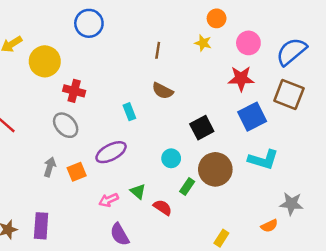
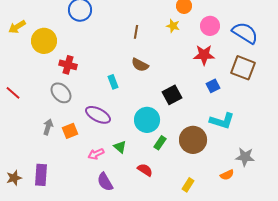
blue semicircle: (291, 52) -> (245, 33), turned 72
blue square: (252, 117) -> (213, 86), size x0.6
purple ellipse: (111, 152) -> (98, 115), turned 55
cyan circle: (171, 158) -> (147, 120), size x1.6
brown circle: (215, 169) -> (193, 140), moved
red semicircle: (163, 207) -> (145, 170), moved

